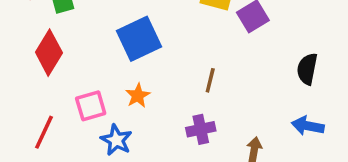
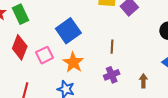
orange star: (138, 96) -> (73, 62), size x1.5
pink square: (91, 106) -> (45, 55), moved

